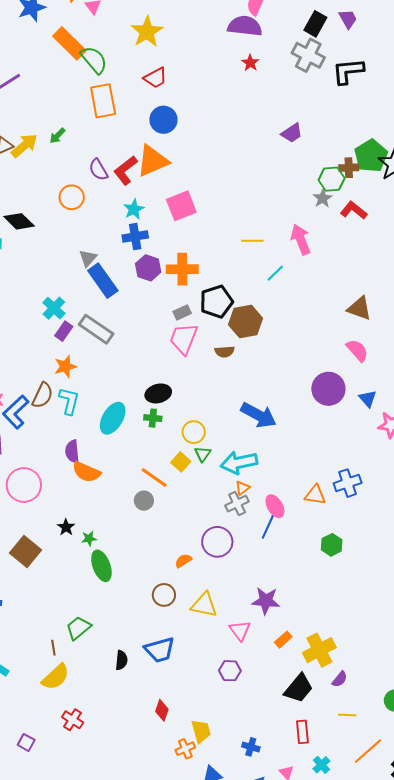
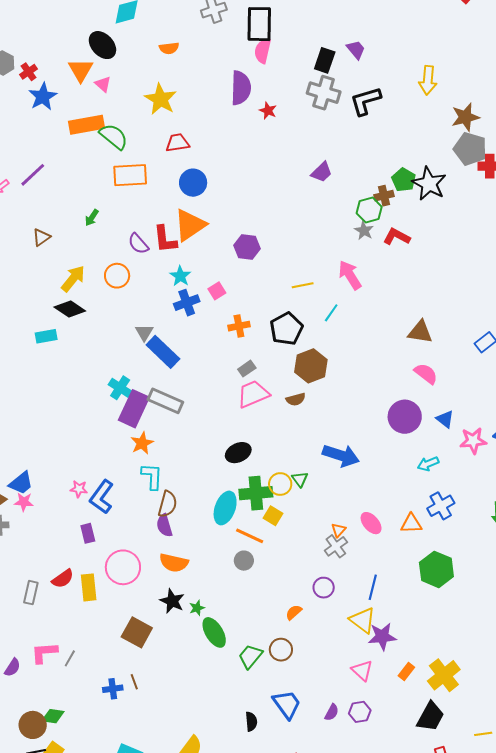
purple semicircle: (245, 26) -> (241, 88), moved, turned 96
orange rectangle: (69, 43) -> (86, 125), turned -44
red trapezoid: (155, 78) -> (177, 143), turned -150
orange rectangle: (103, 101) -> (130, 175), turned -72
yellow arrow: (24, 146) -> (73, 279), moved
green pentagon: (371, 156) -> (404, 180), size x0.7
red L-shape: (125, 170) -> (165, 239), turned -48
pink square: (181, 206) -> (217, 291), moved, size x0.6
purple hexagon: (148, 268) -> (247, 247), moved
orange cross: (182, 269) -> (239, 326), size x0.7
black pentagon: (216, 302) -> (286, 329), moved
purple rectangle: (64, 331) -> (134, 409), size x1.8
pink trapezoid: (184, 339) -> (253, 394), turned 56
brown semicircle: (43, 395) -> (168, 504), moved
cyan ellipse: (113, 418) -> (225, 508), moved
green cross: (153, 418) -> (256, 493), moved, size x1.8
green triangle: (203, 454) -> (300, 479), moved
cyan arrow: (239, 463) -> (428, 464), moved, size x0.6
orange semicircle: (86, 472) -> (174, 563), moved
pink ellipse: (275, 506) -> (371, 523), moved
black star: (66, 527) -> (172, 601), size x1.4
blue line: (268, 527) -> (373, 587), moved
purple circle: (217, 542) -> (324, 588), size x0.7
green hexagon: (332, 545) -> (436, 569), size x1.6
yellow triangle: (204, 605) -> (363, 620), moved, turned 36
green trapezoid: (78, 628) -> (250, 656), moved
brown line: (53, 648) -> (134, 682), moved
blue trapezoid: (160, 650) -> (287, 704), turned -100
purple semicircle: (340, 679) -> (332, 712), moved

